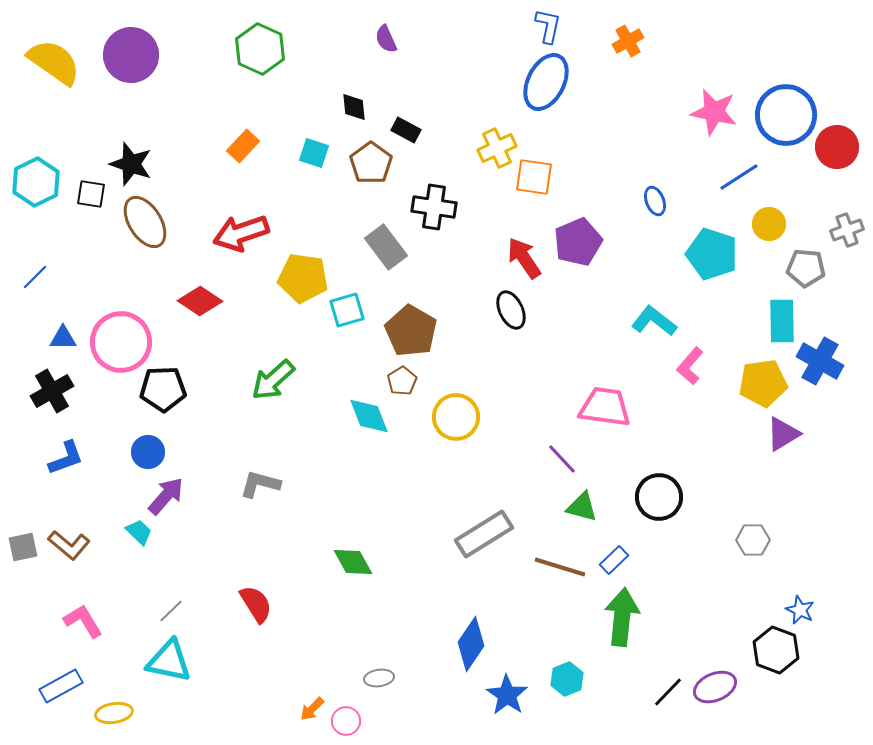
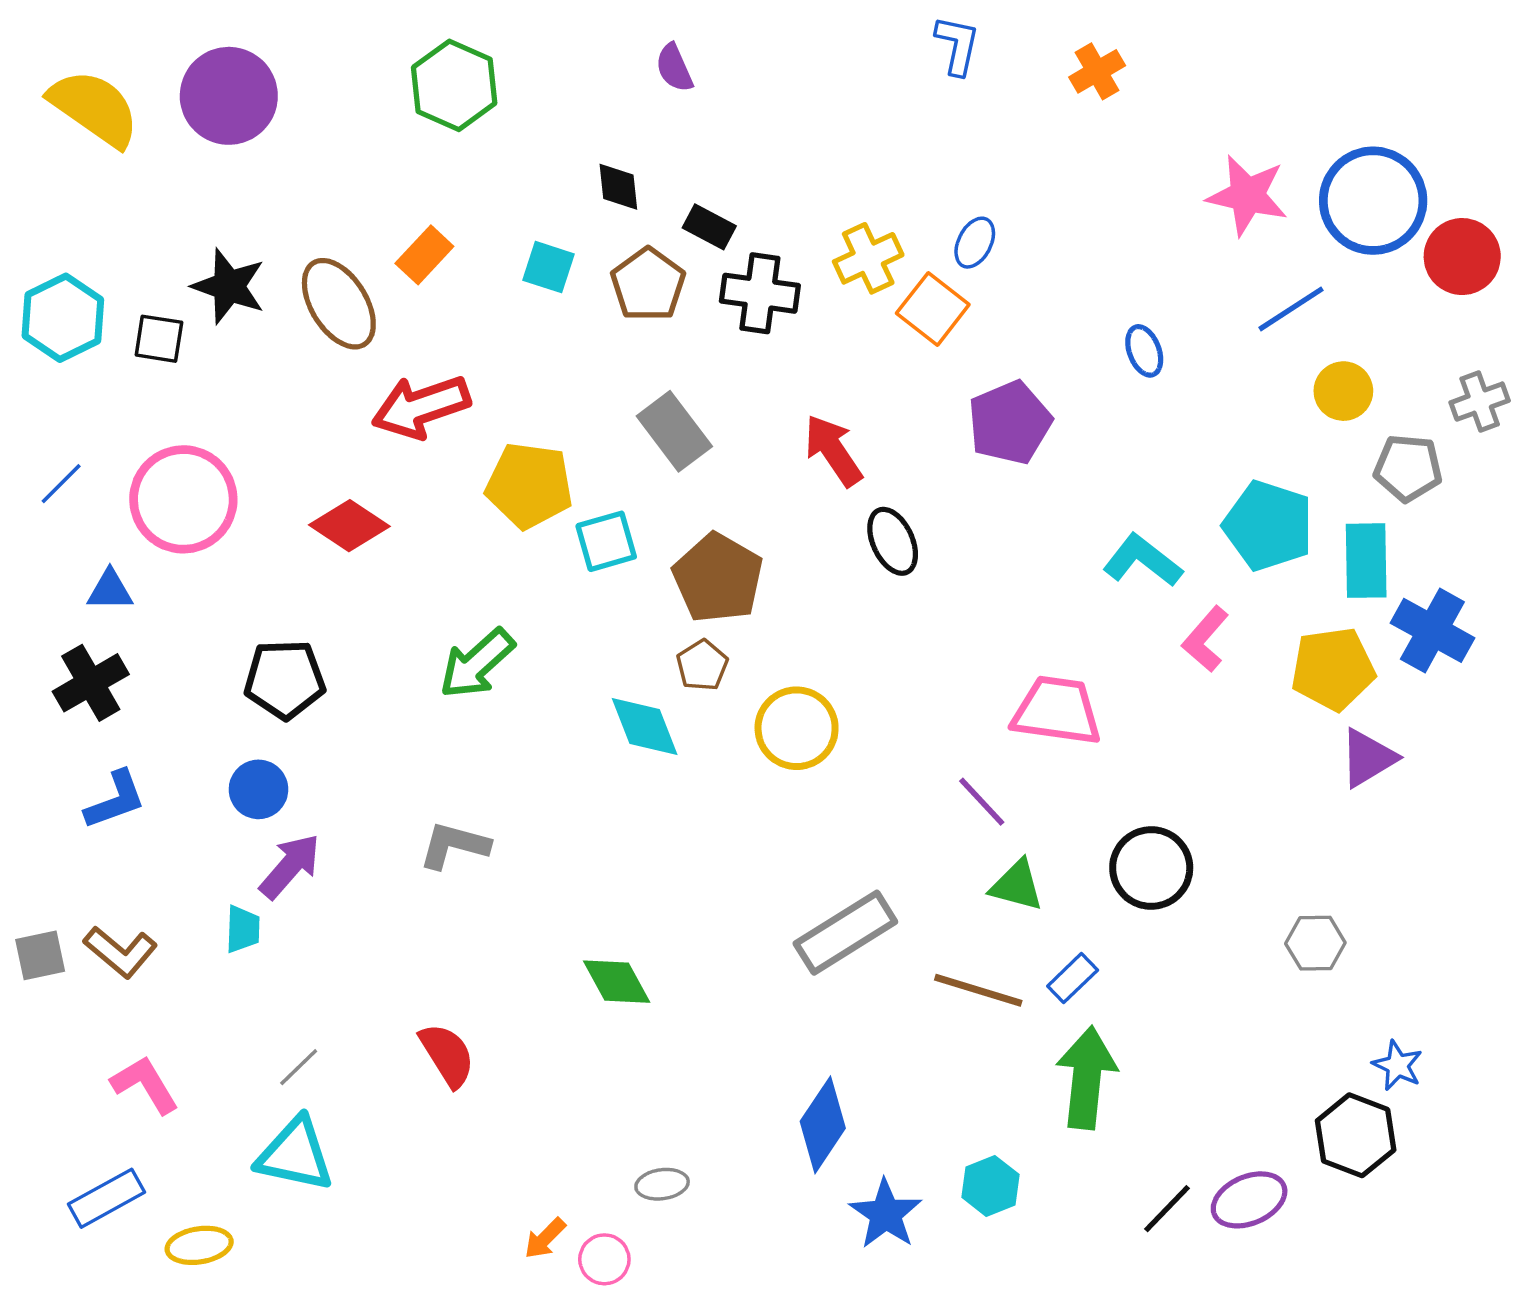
blue ellipse: (546, 82) -> (975, 243), moved, size x0.5
orange square: (534, 177) -> (933, 309), turned 30
black cross: (434, 207) -> (760, 293), moved
brown ellipse: (145, 222) -> (339, 304), moved
cyan pentagon: (712, 254) -> (1268, 526), moved
red arrow: (524, 258) -> (833, 450), moved
pink circle: (121, 342) -> (183, 499), moved
cyan trapezoid: (139, 532) -> (243, 929), turned 48

